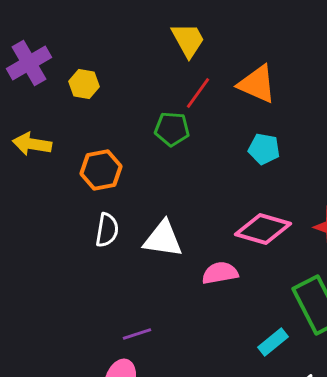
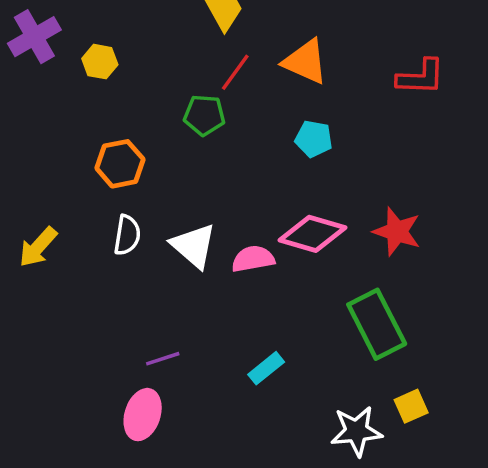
yellow arrow: (32, 144) -> (38, 247), moved, turned -57
white triangle: (163, 239) -> (194, 246), turned 33
pink semicircle: (220, 273) -> (253, 259), moved
cyan rectangle: (273, 342) -> (266, 368), moved

